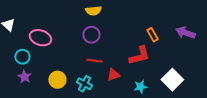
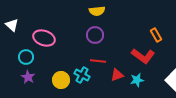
red L-shape: (139, 56) -> (143, 56), turned 50
cyan cross: (84, 84) -> (82, 75), moved
cyan star: (140, 87) -> (137, 80), moved

